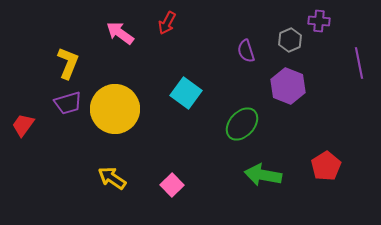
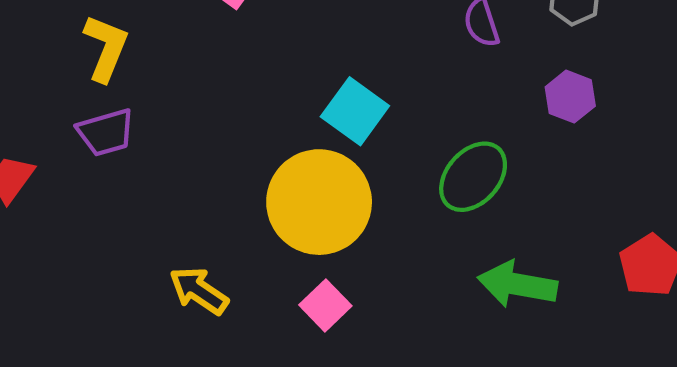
purple hexagon: (288, 86) -> (570, 97), size x0.7
yellow circle: (115, 109) -> (319, 202), moved

